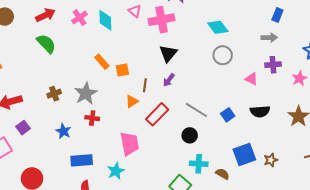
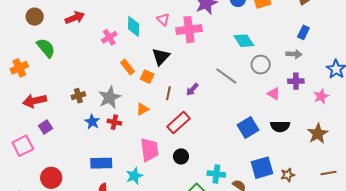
pink cross: (79, 18) -> (109, 37), moved
green semicircle: (46, 44) -> (46, 48), moved
black triangle: (168, 53) -> (161, 57), moved
gray circle: (223, 55) -> (261, 65), moved
orange square: (122, 70) -> (147, 77), turned 32
orange triangle: (132, 101) -> (143, 109), moved
gray line: (196, 110) -> (226, 76), moved
blue square: (228, 115) -> (248, 128), size x1.5
blue star: (63, 131) -> (92, 122), moved
black circle: (190, 135) -> (181, 156), moved

